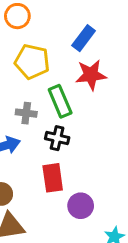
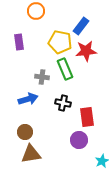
yellow pentagon: (32, 62) -> (60, 42), moved
black cross: (57, 138) -> (63, 103), moved
red rectangle: (53, 178) -> (87, 117), moved

